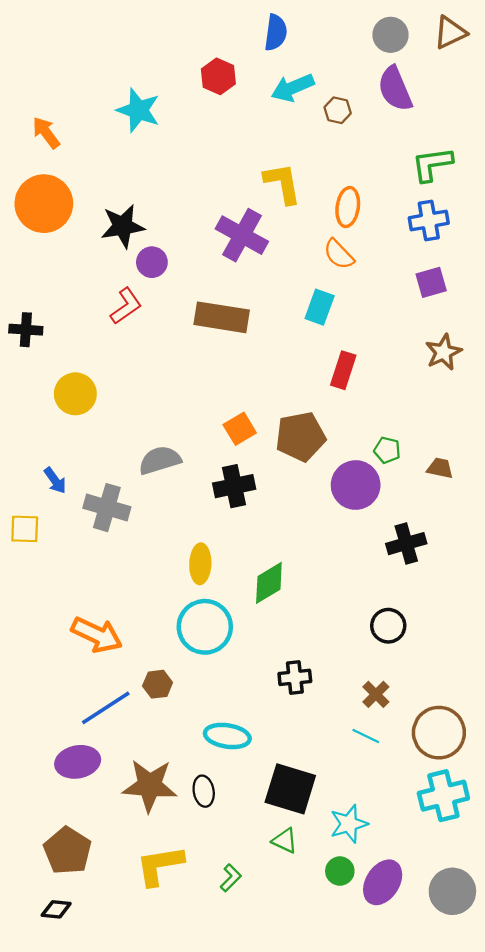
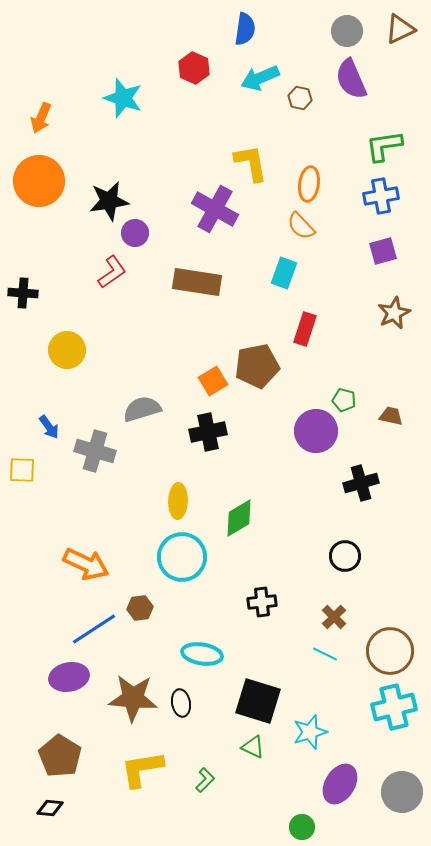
orange arrow: (46, 133) -> (41, 118), turned -120
brown pentagon: (300, 437) -> (257, 366), moved
green circle: (340, 871) -> (302, 827), moved

